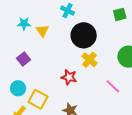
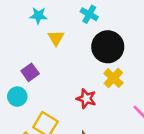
cyan star: (24, 24) -> (38, 16), moved
cyan circle: (18, 88) -> (17, 97), moved

